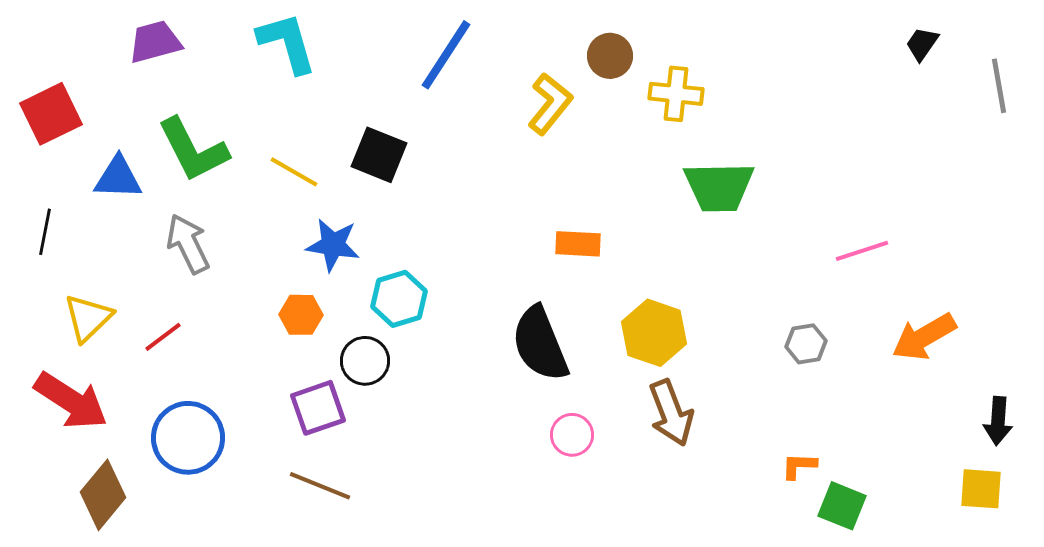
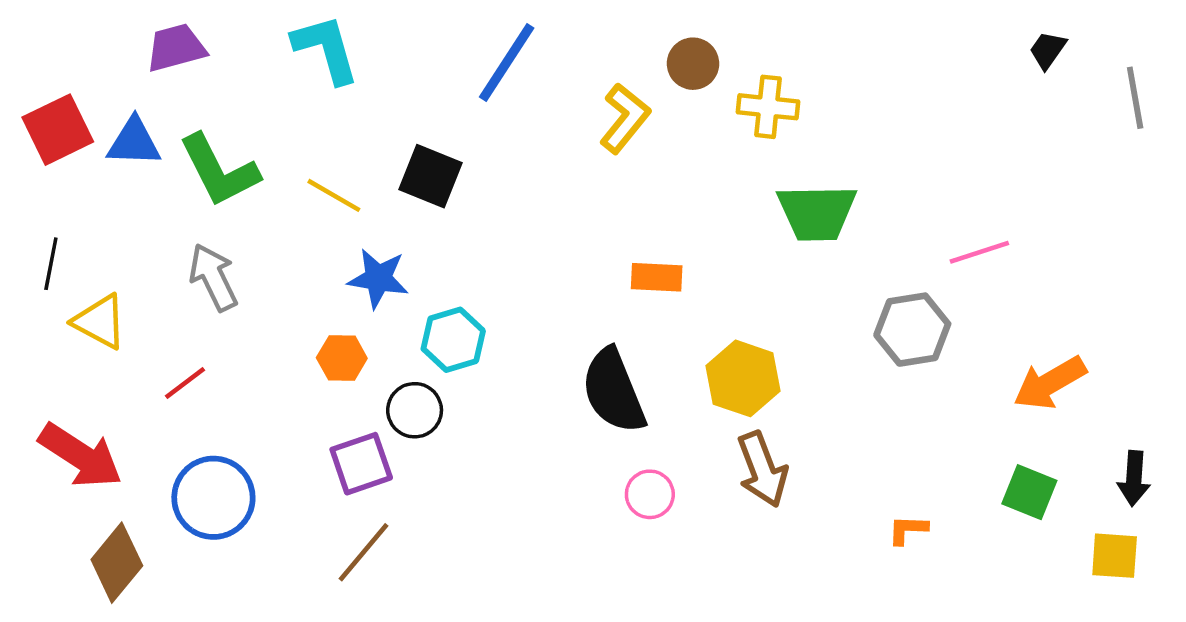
blue triangle: (118, 178) -> (134, 142), moved
pink line: (862, 251) -> (979, 252), moved
yellow triangle: (88, 318) -> (100, 322), moved, turned -48
gray hexagon: (806, 344) -> (912, 330), moved, size x1.6
brown line: (320, 486) -> (363, 552), turned -72
green square: (842, 506) -> (1029, 492), moved

